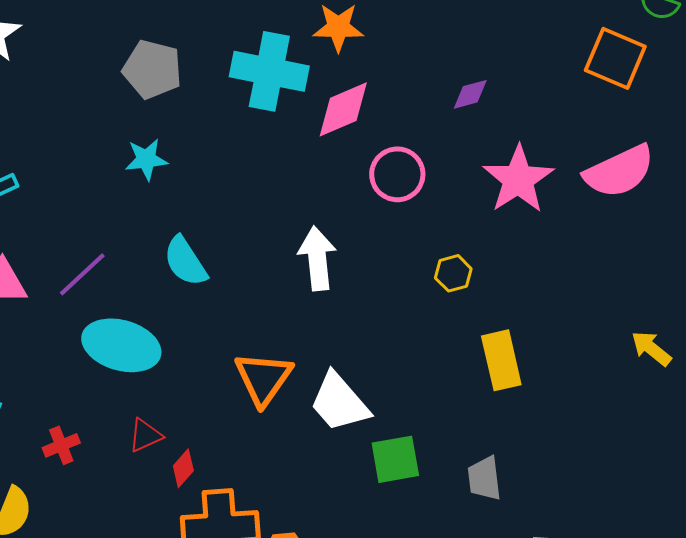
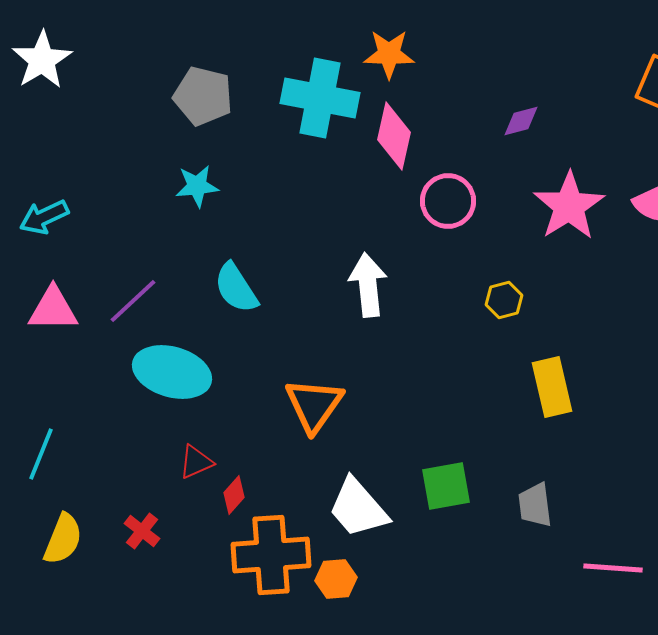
pink diamond: (343, 109) -> (394, 136), turned -54
white trapezoid: (339, 402) -> (358, 508), moved
red cross: (61, 445) -> (142, 531), moved, turned -30

